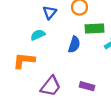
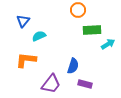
blue triangle: (50, 12) -> (23, 21), moved
blue semicircle: (74, 45) -> (73, 66), moved

